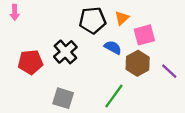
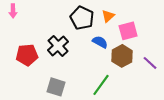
black pentagon: (92, 20) -> (82, 18), turned 30

